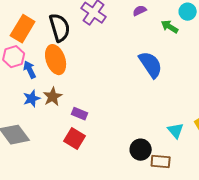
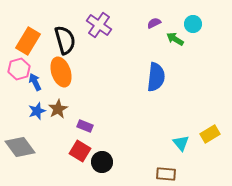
purple semicircle: (140, 11) -> (154, 23), moved
blue semicircle: (151, 65) -> (156, 77), turned 40
black circle: (141, 150) -> (102, 162), moved

